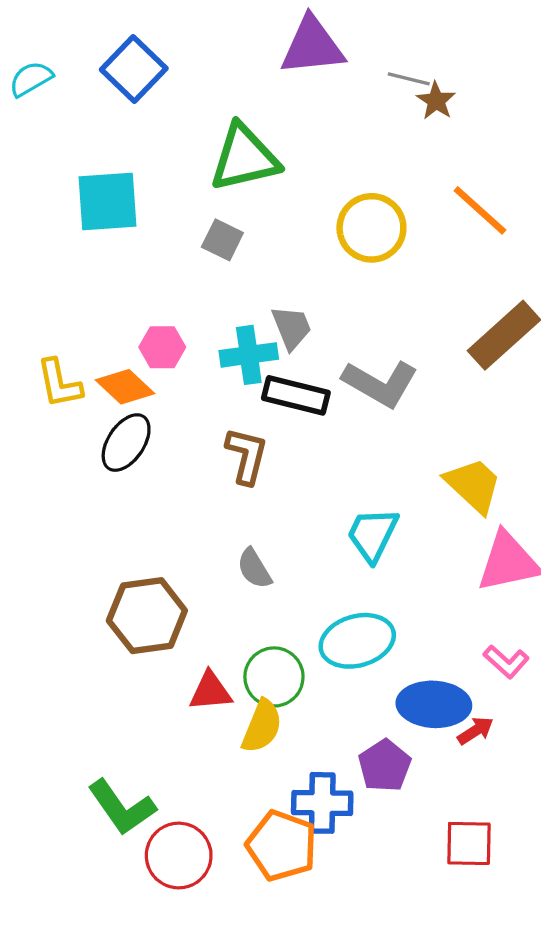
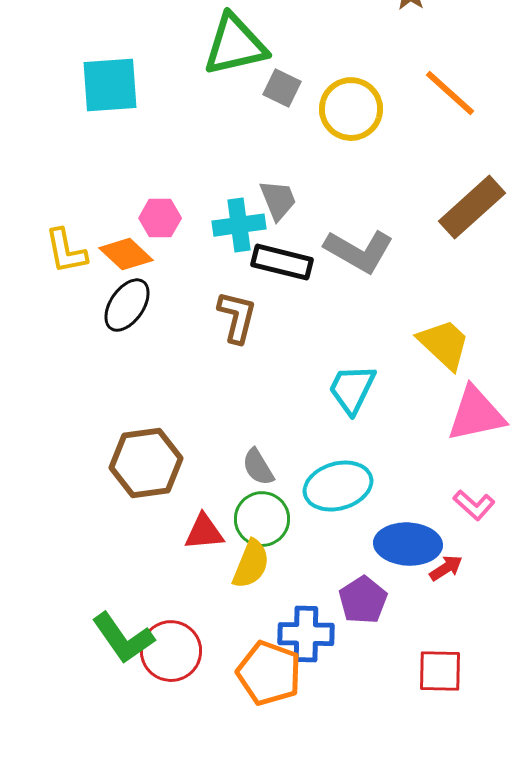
gray square: (222, 240) -> (282, 88), moved
gray semicircle: (254, 569) -> (258, 467), moved
red circle: (179, 856) -> (171, 651), moved

